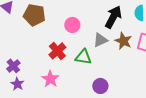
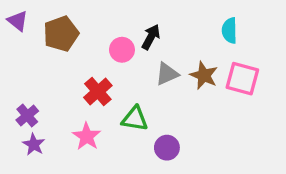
brown pentagon: (34, 15) -> (61, 34), turned -30
black arrow: (113, 17) -> (151, 37), moved, size x0.7
green triangle: (83, 57) -> (135, 119), moved

